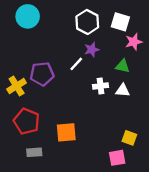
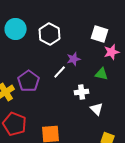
white hexagon: (87, 22) -> (50, 34), moved
purple pentagon: (42, 74) -> (29, 81), turned -30
white triangle: (123, 90) -> (97, 109), moved, turned 40

